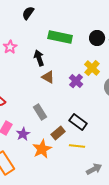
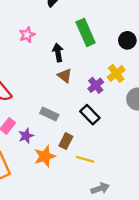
green rectangle: (60, 37) -> (86, 32), turned 45
gray rectangle: (40, 112) -> (49, 114), turned -42
black rectangle: (78, 122) -> (90, 115), moved
brown rectangle: (58, 133) -> (66, 141), turned -32

